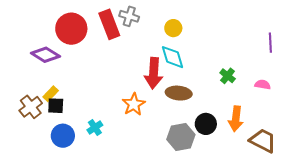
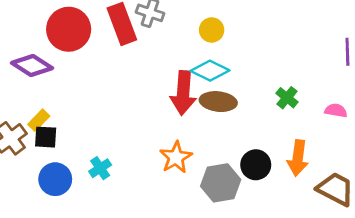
cyan diamond: (172, 57) -> (210, 71), turned -48
brown ellipse: (179, 93) -> (218, 102), moved
orange star: (134, 104) -> (176, 157), moved

